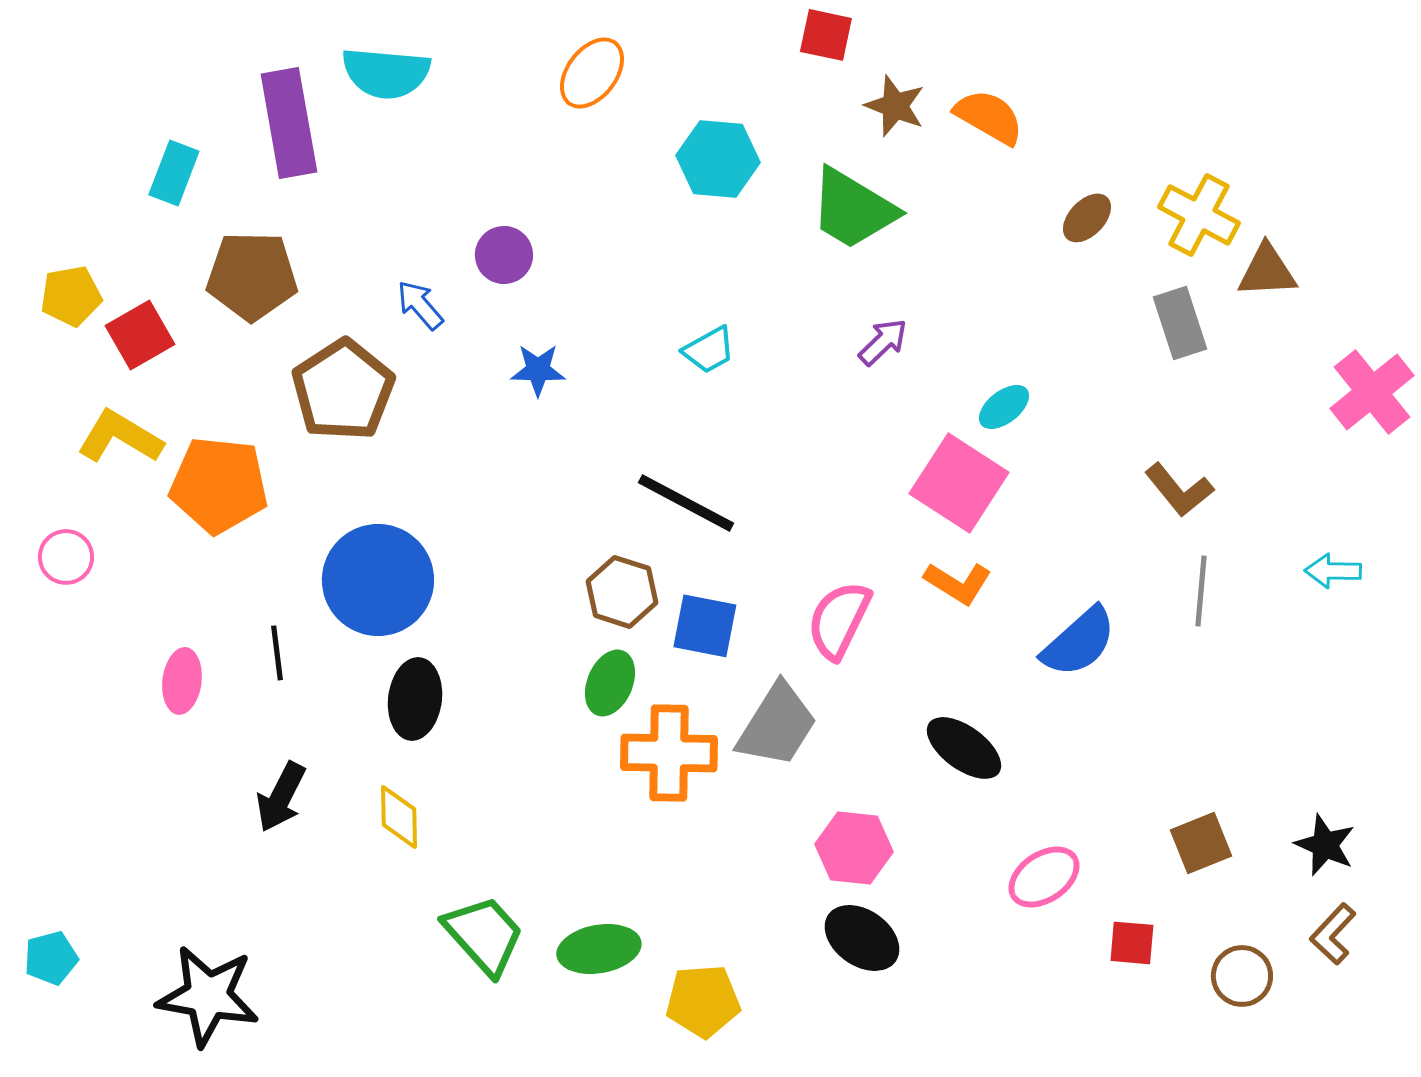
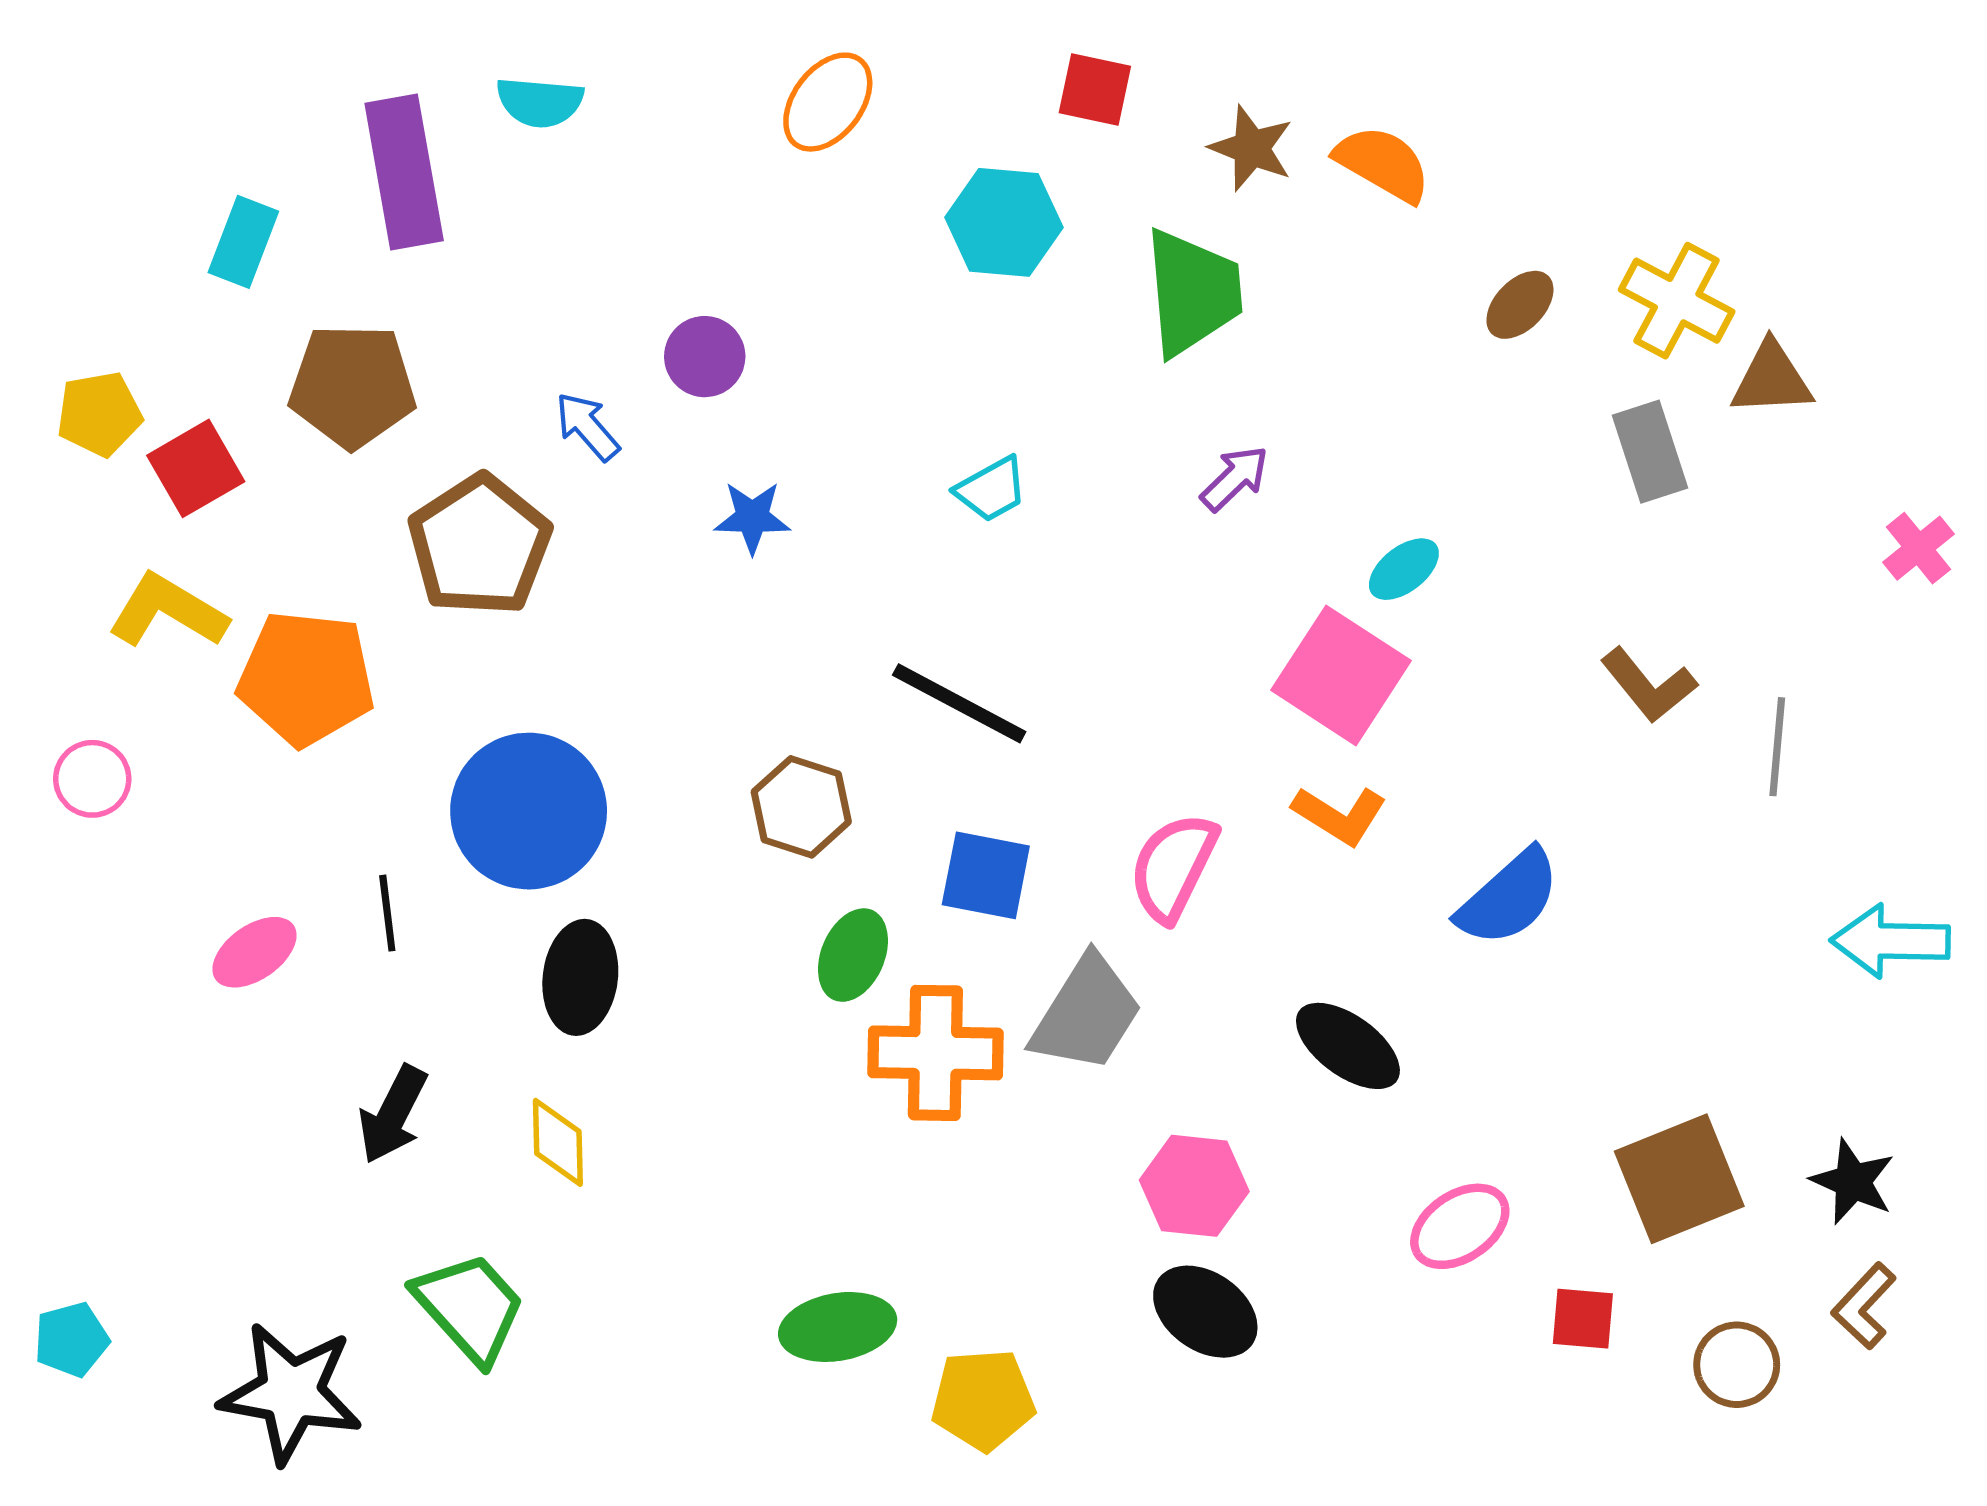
red square: (826, 35) -> (1095, 89), moved
cyan semicircle: (386, 73) -> (540, 102), size x0.7
green trapezoid: (853, 209) -> (1193, 292), turned -126
pink cross: (1372, 392) -> (1918, 548), size x0.6
cyan arrow: (1333, 571) -> (1890, 941), moved, size x1.5
gray line: (1201, 591) -> (1777, 747), moved
brown hexagon: (622, 592) -> (801, 807), moved
pink ellipse: (182, 681) -> (254, 952), turned 48
brown square: (1201, 843) -> (1679, 1179), size x1.5
green trapezoid: (484, 935) -> (470, 1307), moved

